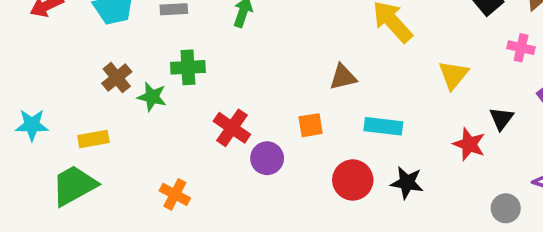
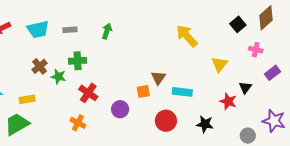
brown triangle: (343, 77) -> (158, 78), moved, turned -42
red cross: (232, 128) -> (88, 93), moved
black star: (407, 183) -> (205, 124), moved
orange cross: (175, 194) -> (78, 123), moved

